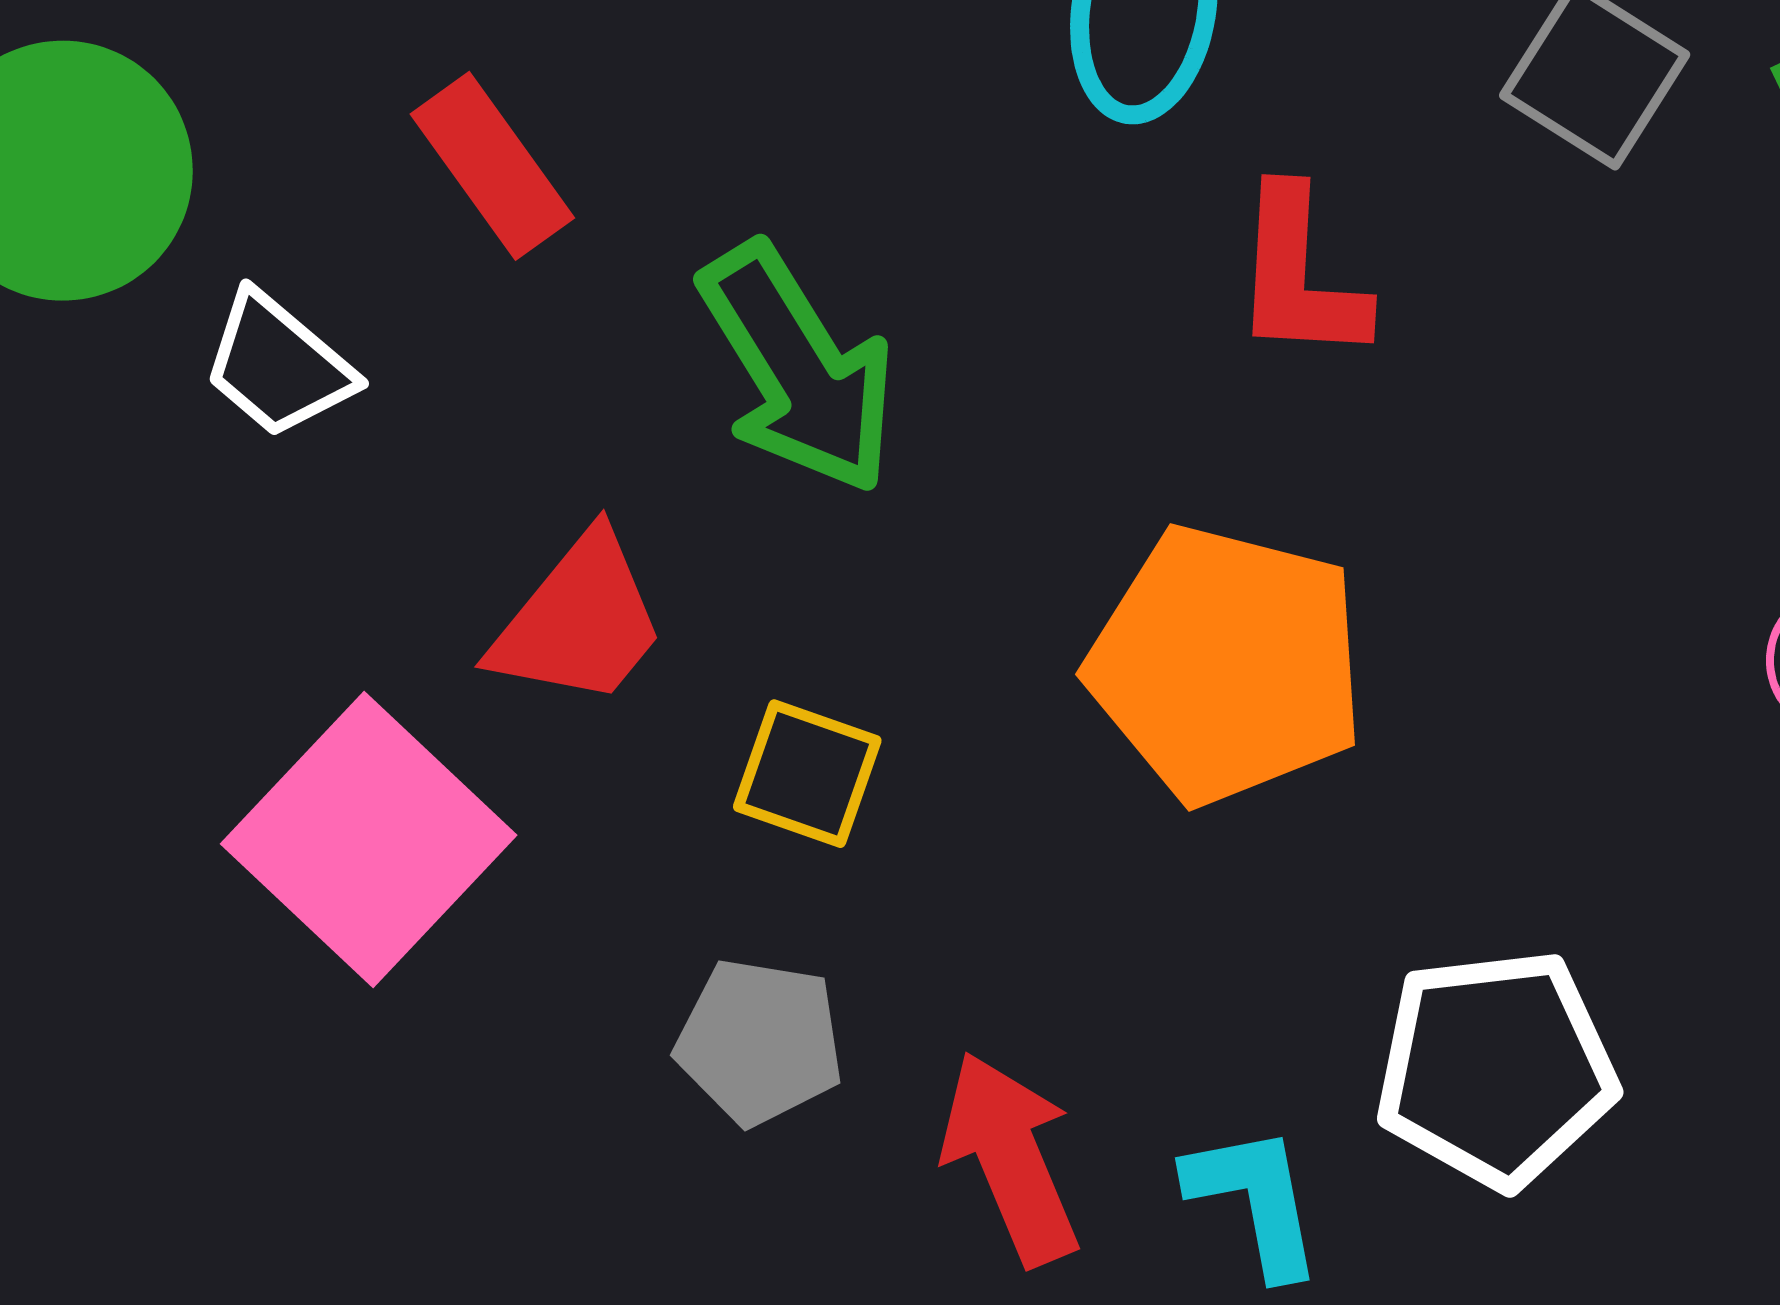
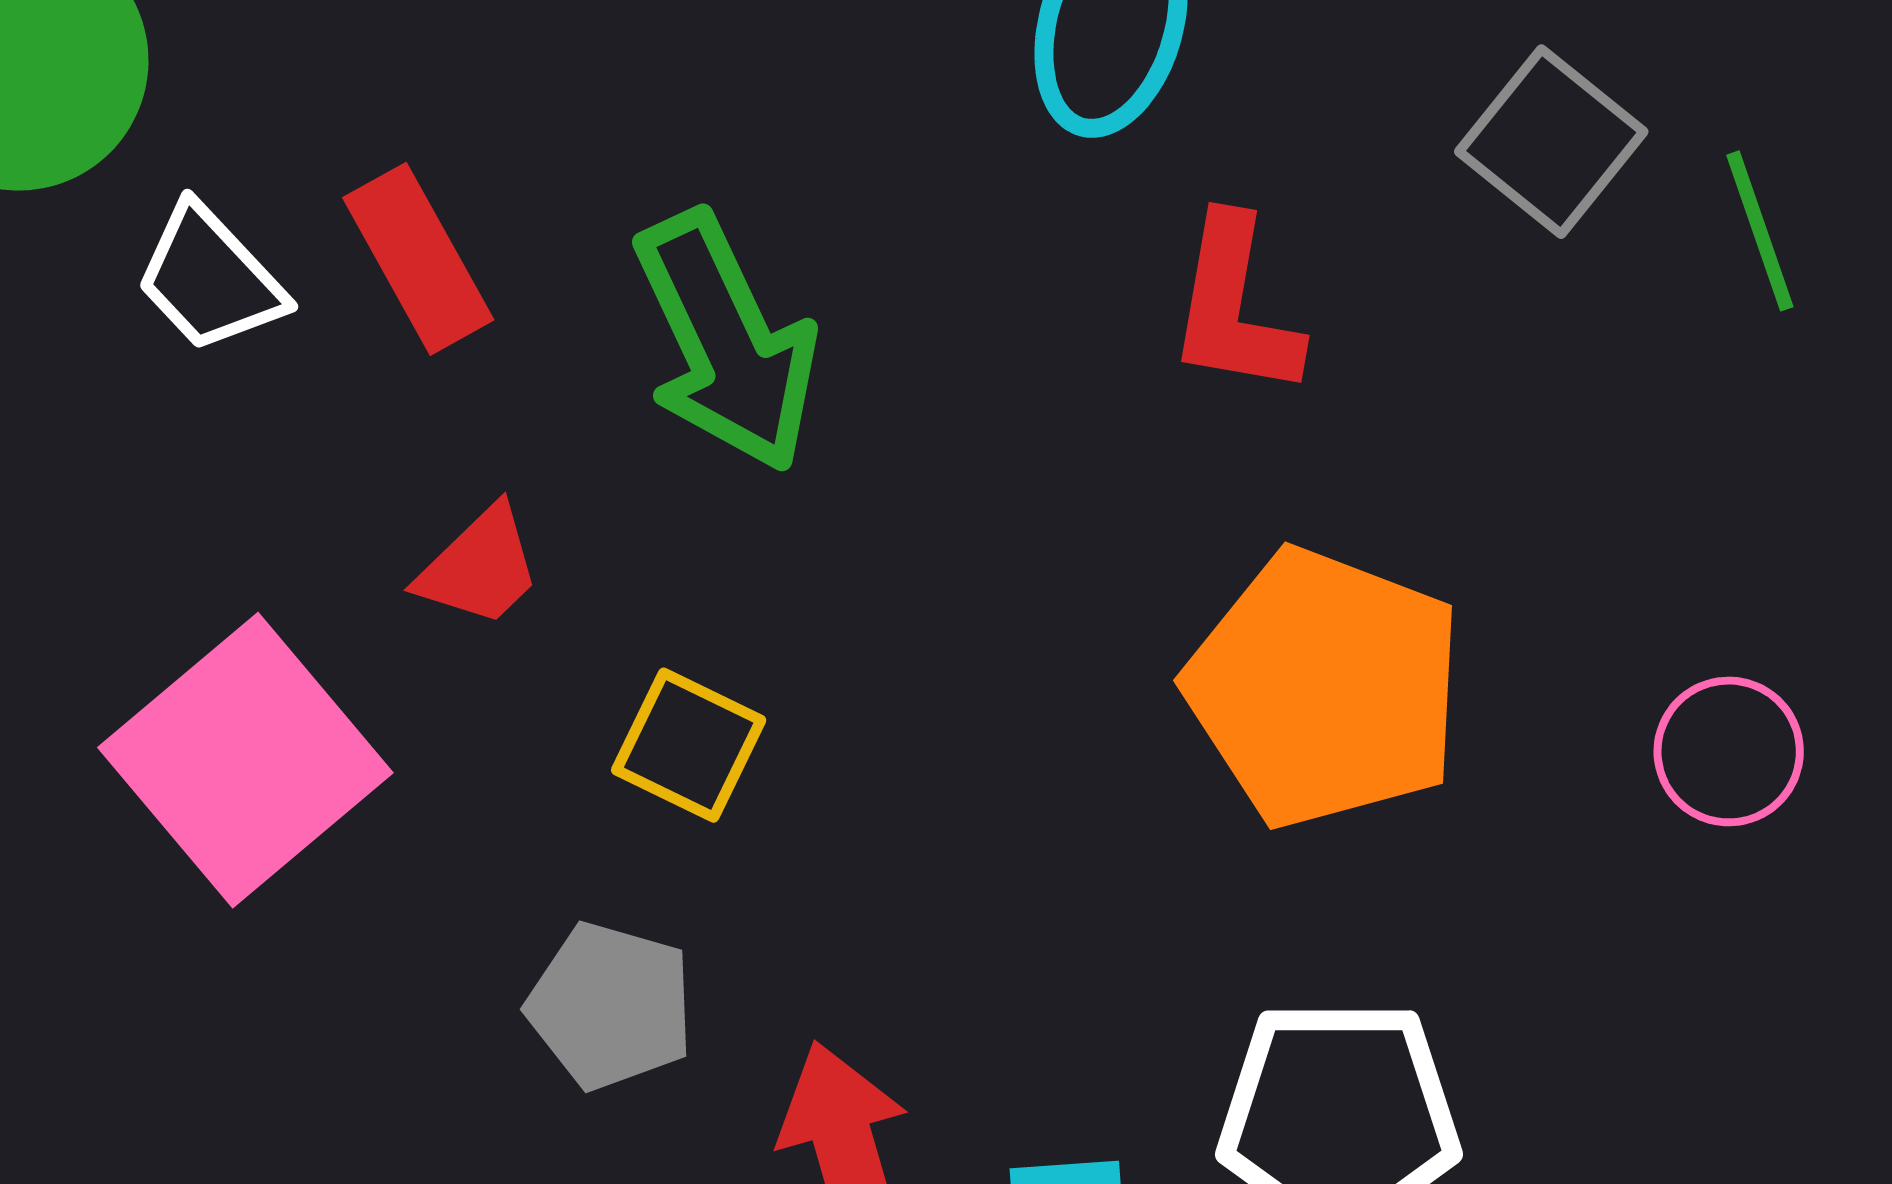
red rectangle: (492, 166) -> (418, 259), moved
red trapezoid: (579, 621) -> (479, 567), size x0.7
orange pentagon: (1226, 664) -> (1325, 688), moved

